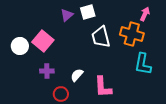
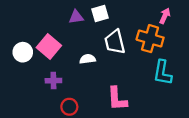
purple triangle: (67, 15) -> (76, 17), turned 32
white semicircle: (77, 75) -> (88, 59), moved, turned 40

